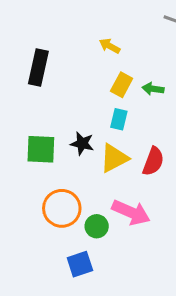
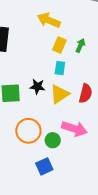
yellow arrow: (110, 46) -> (49, 20), size x1.6
green arrow: (153, 89) -> (80, 46), turned 112

